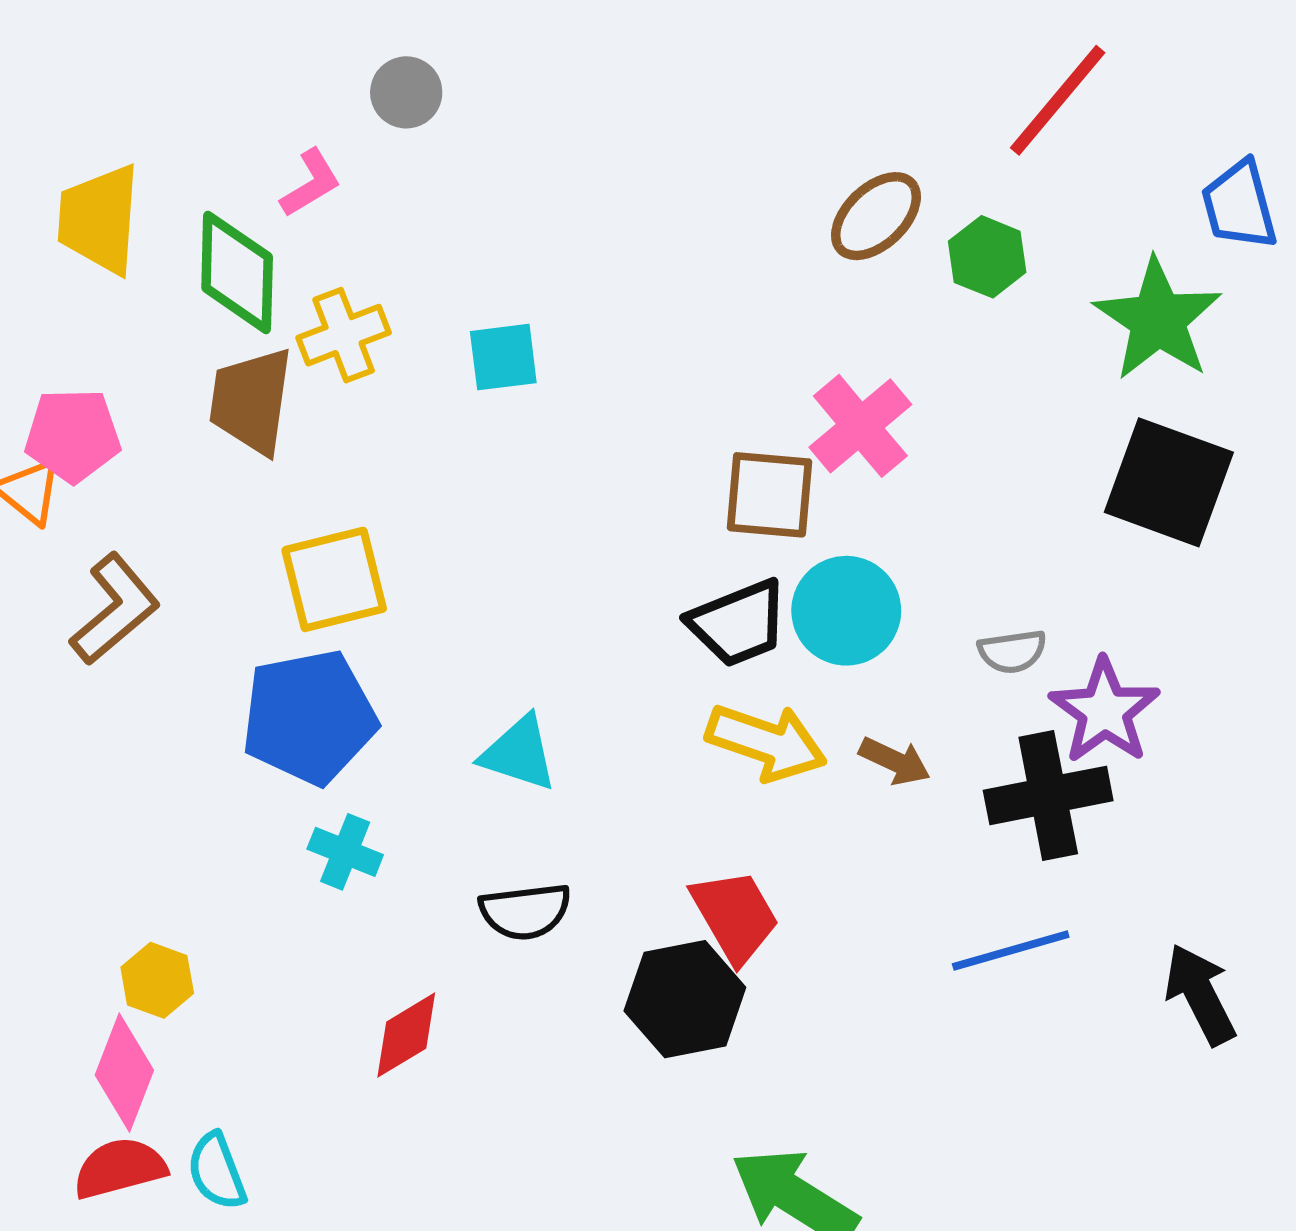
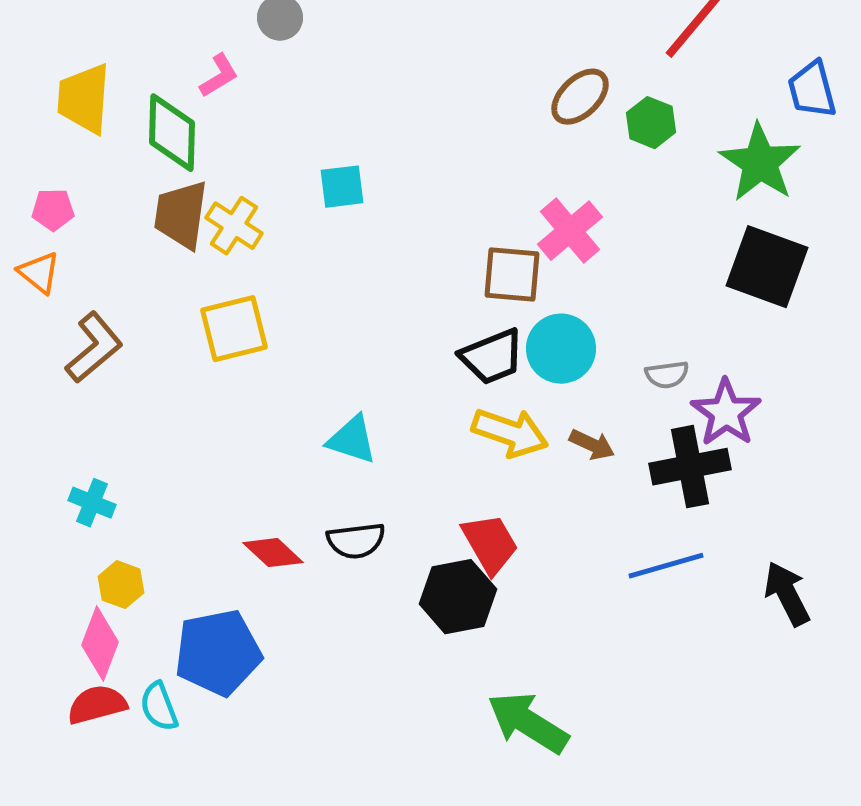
yellow cross: (344, 335) -> (234, 226), moved, turned -36
pink pentagon: (73, 435) -> (53, 210), moved, size x0.7
blue pentagon: (309, 717) -> (218, 653), moved
cyan cross: (345, 852) -> (92, 503), moved
red diamond: (406, 1035) -> (273, 553), moved, turned 74

